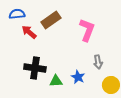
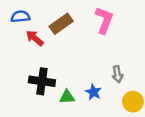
pink L-shape: (87, 30) -> (104, 20), moved

